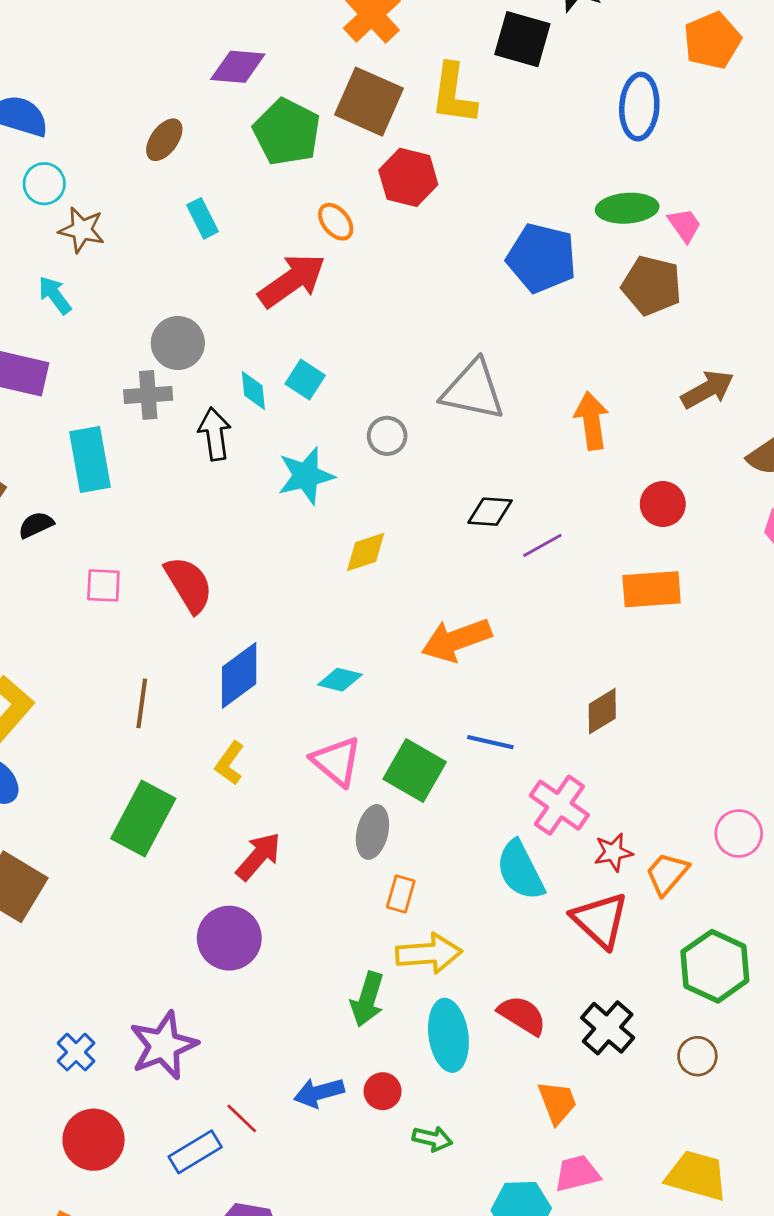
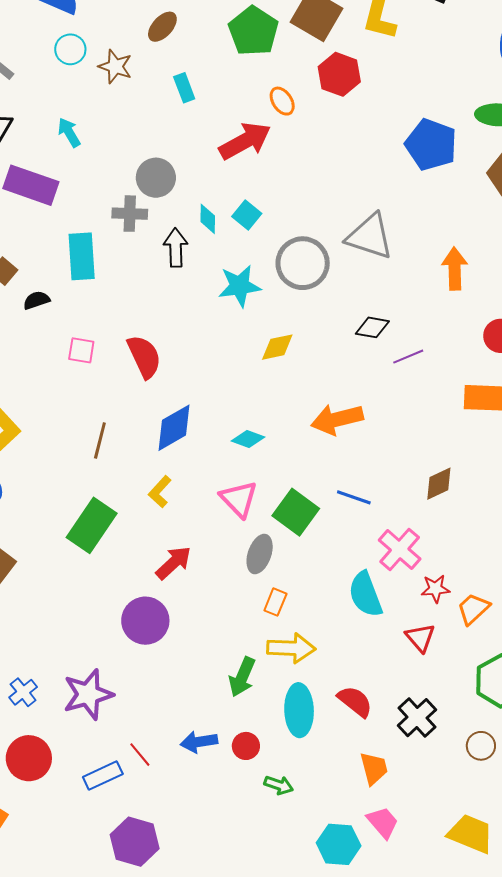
brown star: (82, 230) -> (115, 67), moved
gray circle: (387, 436) -> (303, 263), size x1.8
red triangle: (600, 920) -> (420, 638), size x0.7
pink trapezoid: (577, 1173) -> (383, 822), turned 57

